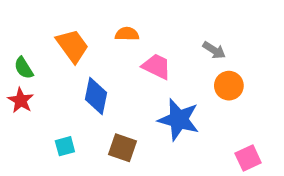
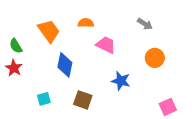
gray arrow: (214, 50) -> (145, 24), moved
blue star: (179, 120) -> (121, 81), size x0.7

